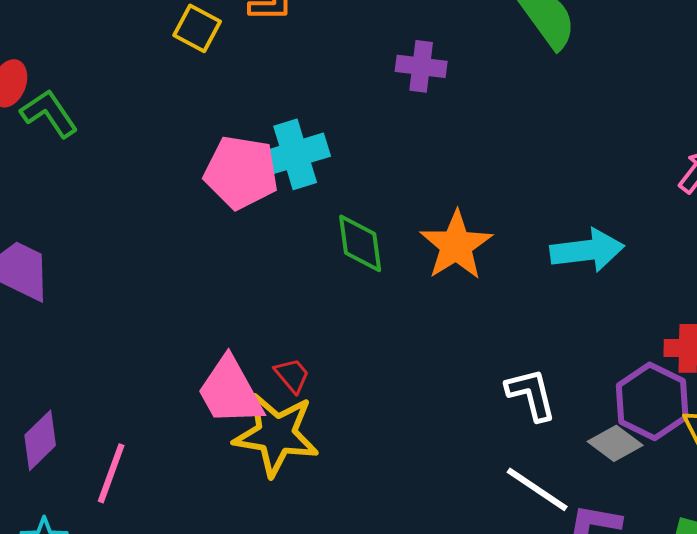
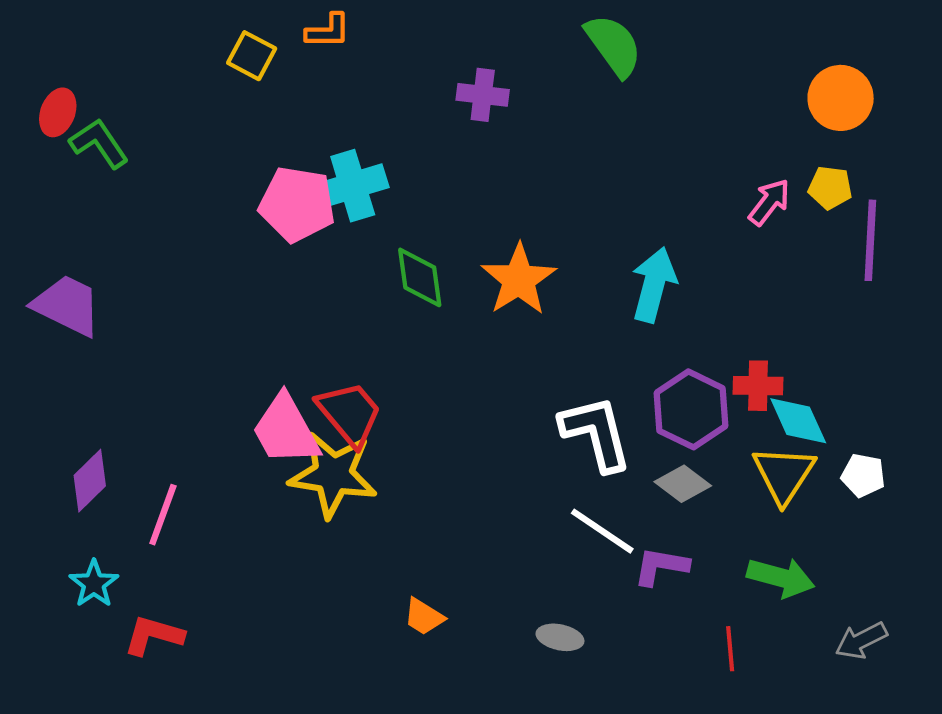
cyan arrow: (587, 250) -> (654, 285), turned -68
red trapezoid: (292, 375) -> (350, 414), size x1.8
white L-shape: (531, 394) -> (596, 433), size x1.4
purple hexagon: (652, 401) -> (691, 409), moved

